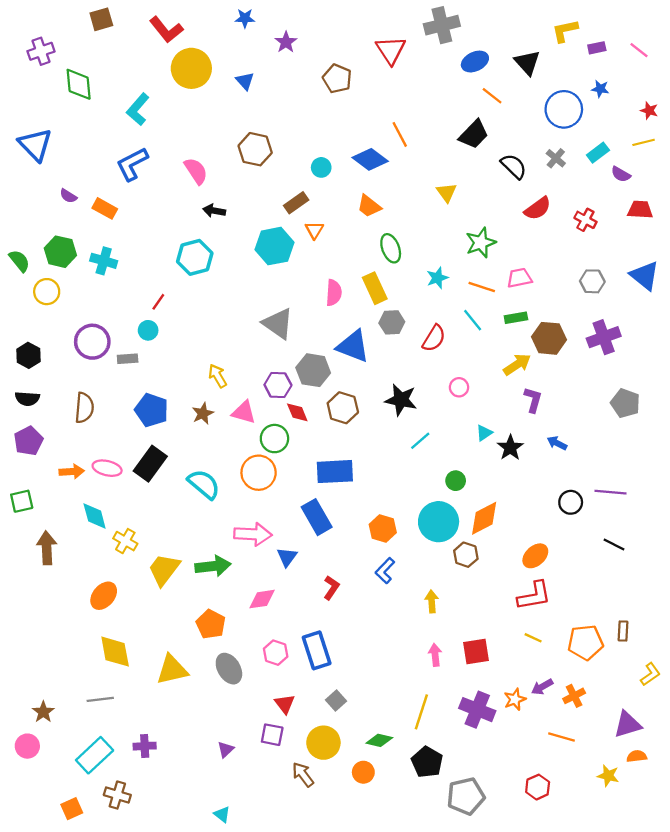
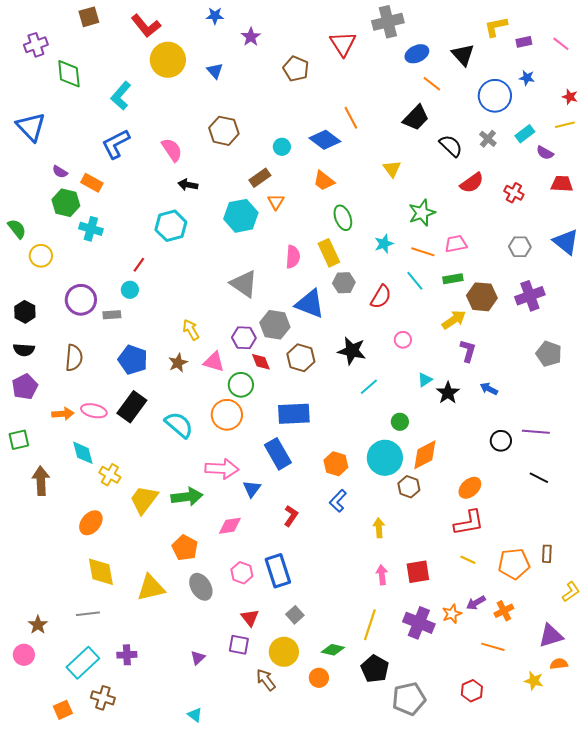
green hexagon: (60, 252) -> (66, 203), moved

